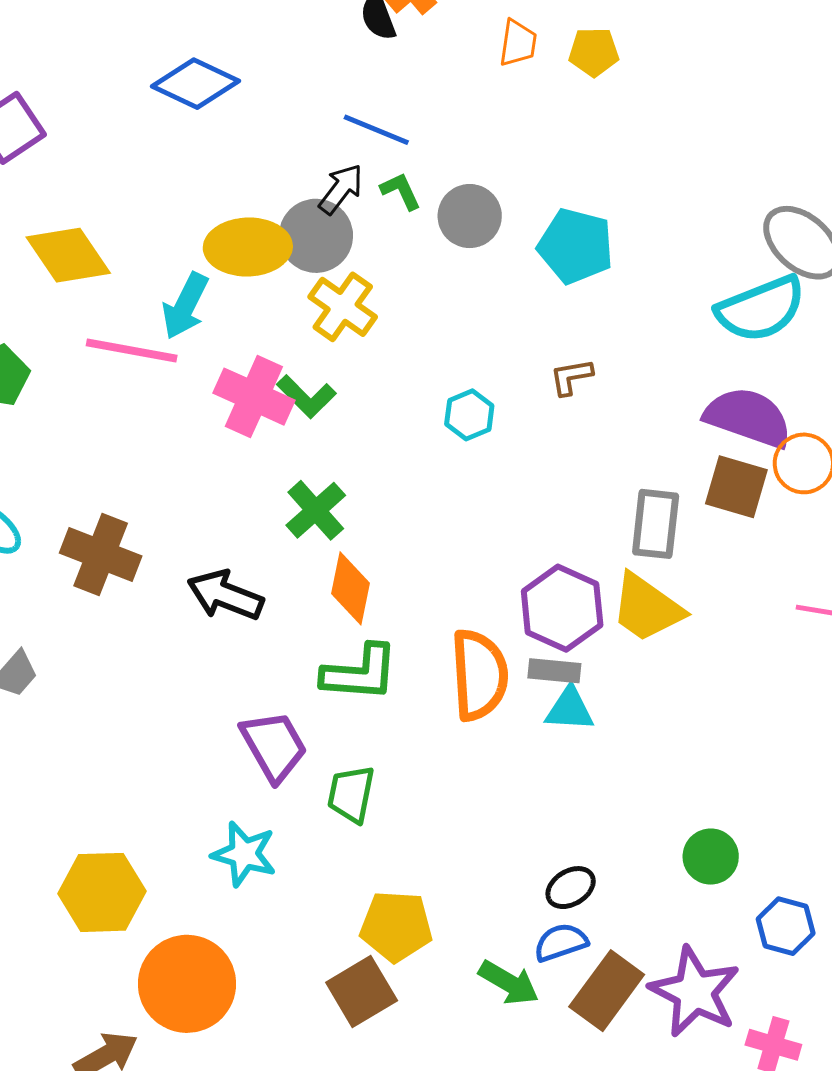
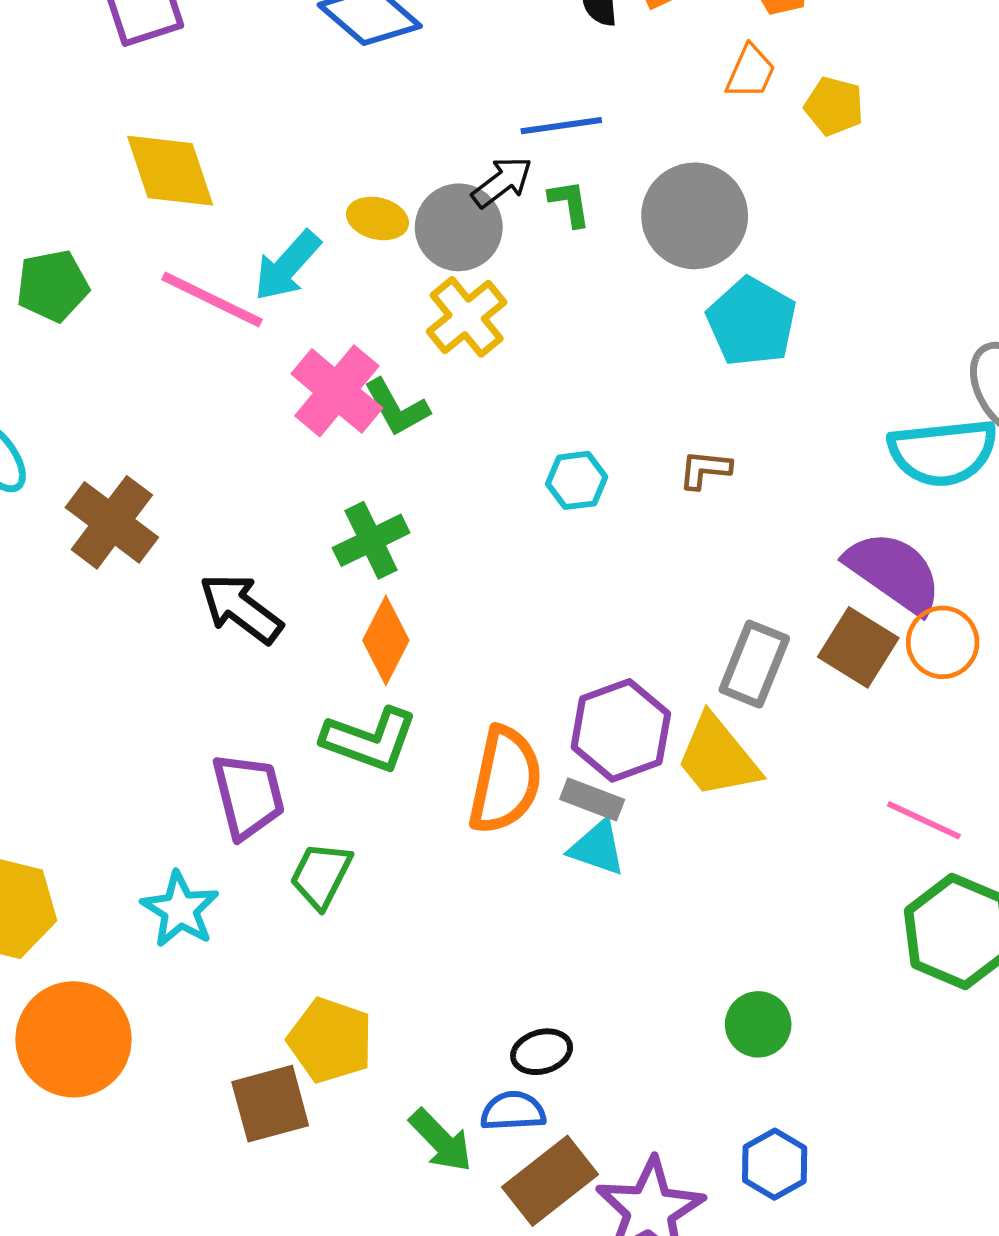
blue line: (376, 130) -> (561, 126), turned -46
gray circle: (470, 216) -> (695, 216), moved, size x1.4
yellow ellipse: (248, 247) -> (377, 218), size x0.6
green circle: (711, 857) -> (758, 1024), moved

